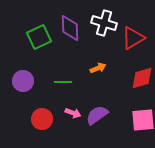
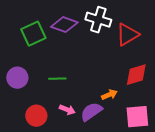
purple diamond: (70, 28) -> (64, 25), turned -68
orange arrow: (98, 68) -> (109, 95), moved

